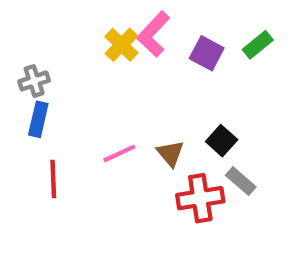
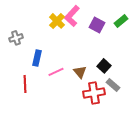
blue rectangle: (38, 119) -> (37, 58), moved

